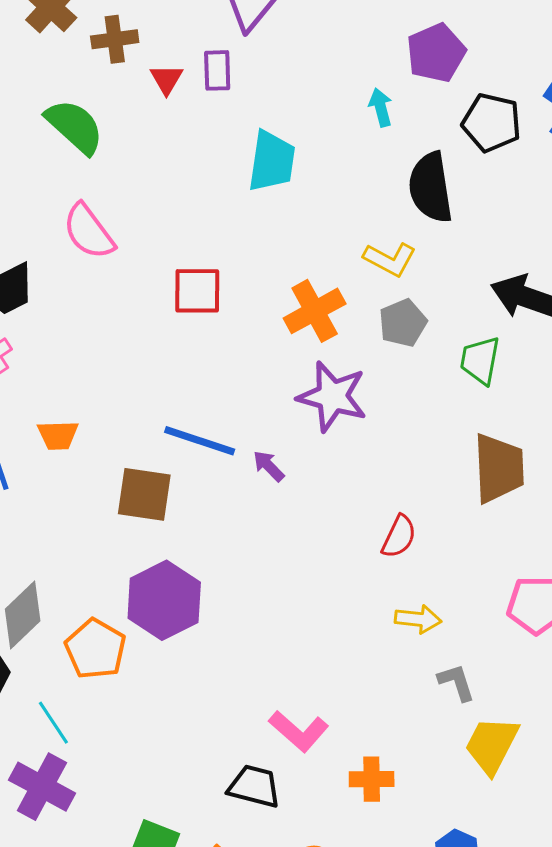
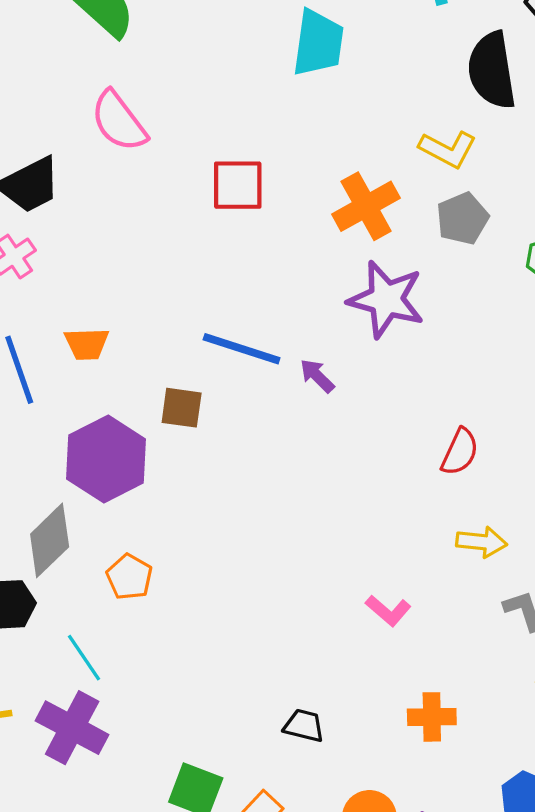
brown square: (144, 494) -> (182, 408), size x0.7
purple hexagon: (164, 600) -> (106, 459), moved
orange pentagon: (95, 649) -> (129, 577), size x0.7
pink L-shape: (299, 731) -> (388, 611), moved, size x0.7
black trapezoid: (254, 786) -> (304, 726), size x0.7

